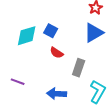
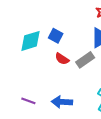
gray rectangle: (79, 68) -> (85, 60), moved, turned 36
purple line: (18, 82) -> (28, 101), moved

